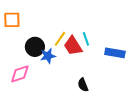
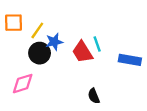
yellow line: (60, 39) -> (37, 30), moved
blue star: (48, 56) -> (54, 42), moved

